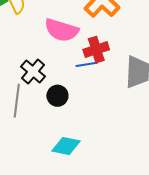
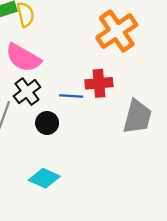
pink semicircle: (61, 30) -> (23, 58), moved
blue line: (87, 64) -> (71, 96), moved

